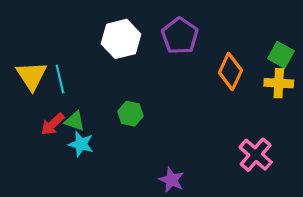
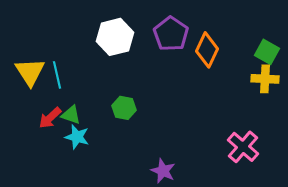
orange diamond: (230, 72) -> (207, 50), moved

